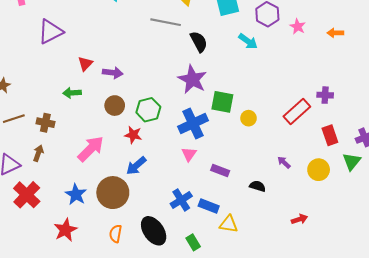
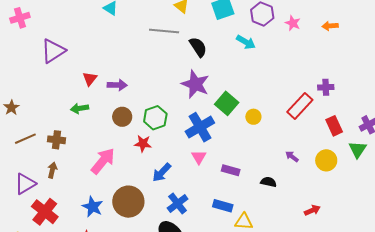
green square: (222, 102) -> (227, 103), turned 35
blue arrow: (136, 166) -> (162, 172), moved
blue cross: (181, 200) -> (178, 204), moved

